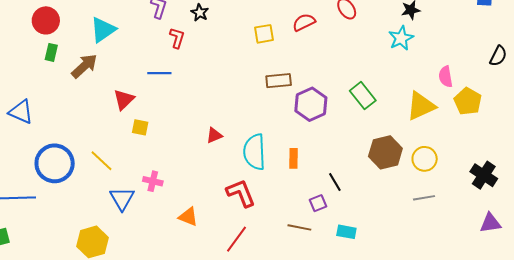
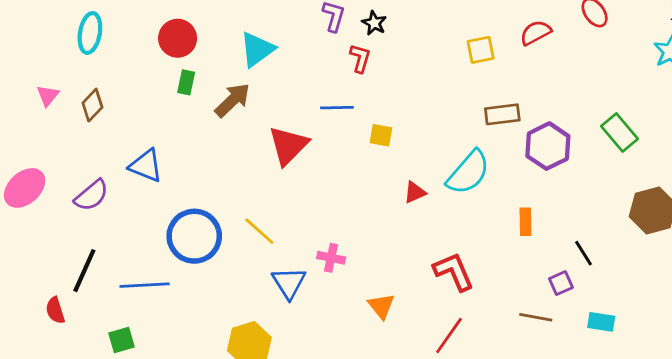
black star: (200, 13) -> (374, 23), moved
red triangle: (124, 100) -> (288, 145), size x1.4
yellow square: (140, 127) -> (381, 135), moved
cyan semicircle: (254, 152) -> (468, 172), moved, turned -135
orange triangle: (188, 217) -> (381, 306), turned 30

